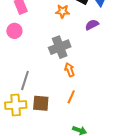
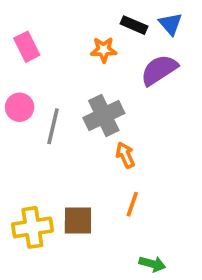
purple semicircle: (92, 25) -> (159, 70), size x1.5
pink circle: (14, 31) -> (20, 107), moved
gray line: (25, 80) -> (53, 126), moved

